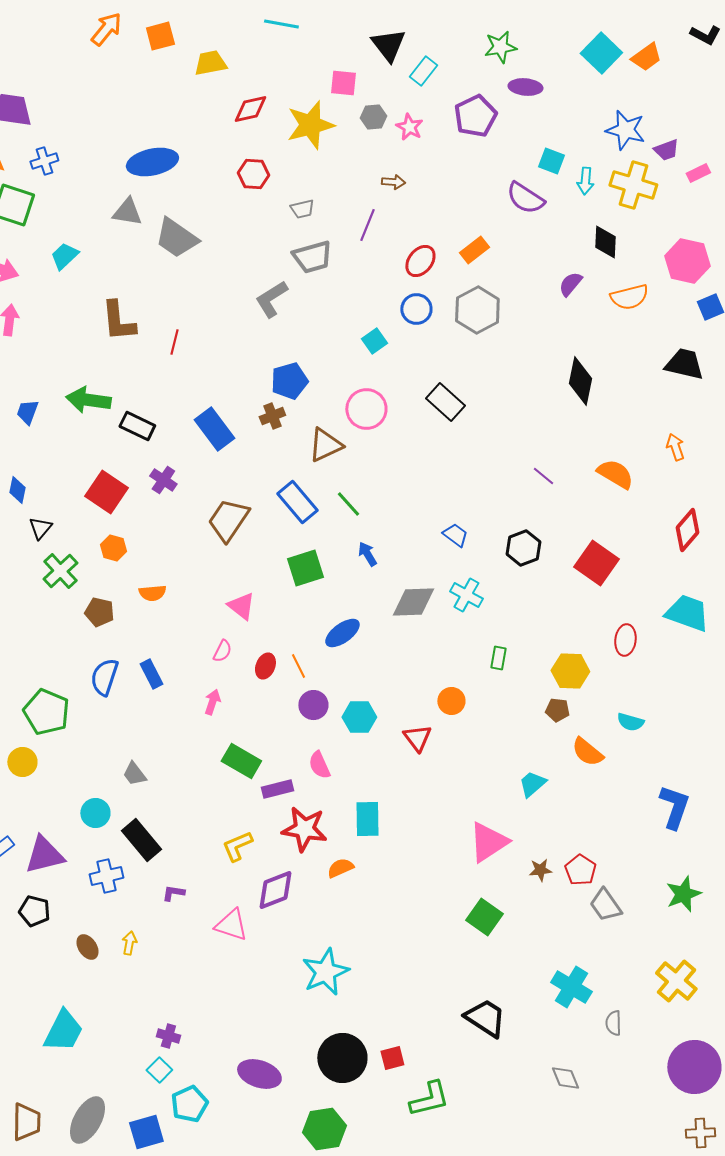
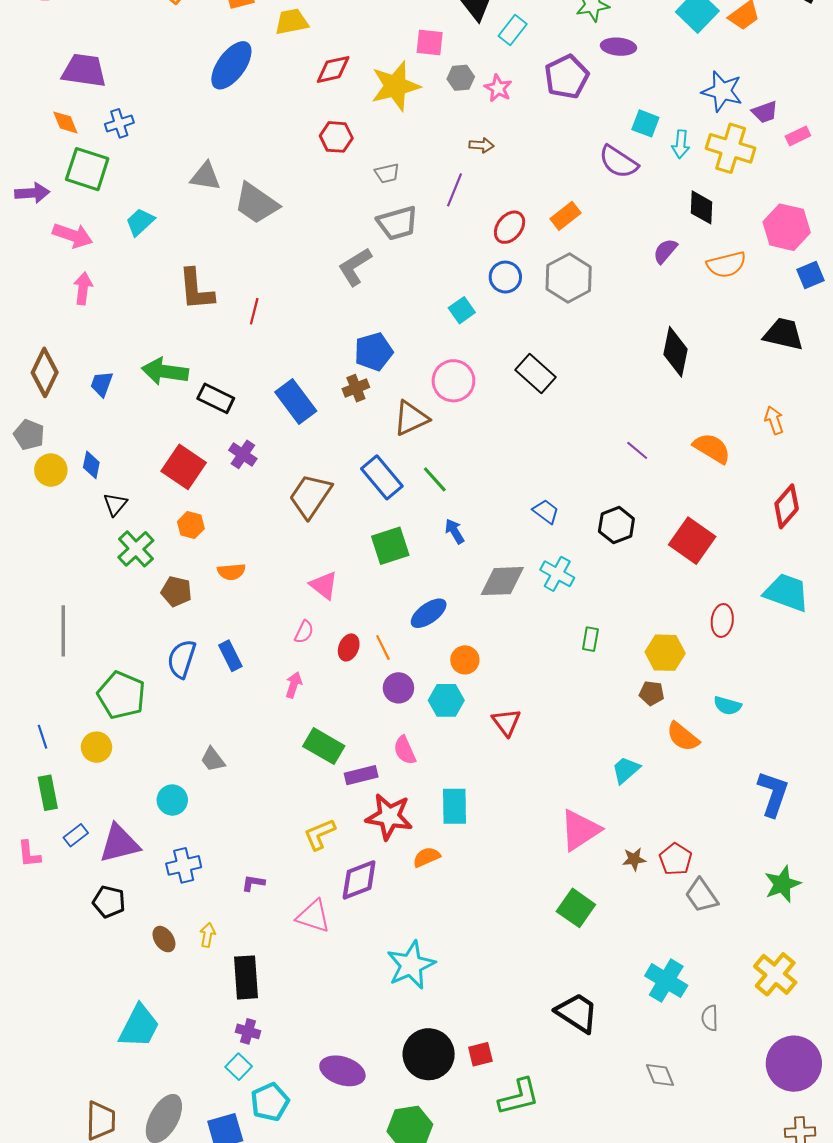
blue ellipse: (152, 162) -> (231, 65), moved, turned -42
orange circle: (451, 701) -> (465, 660), moved
black rectangle: (141, 840) -> (246, 977), moved, turned 36

